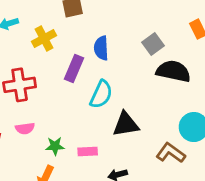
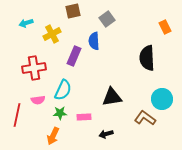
gray square: (153, 44) -> (107, 19), moved
black semicircle: (173, 71) -> (147, 58), turned -105
cyan semicircle: (101, 94) -> (63, 90), moved

